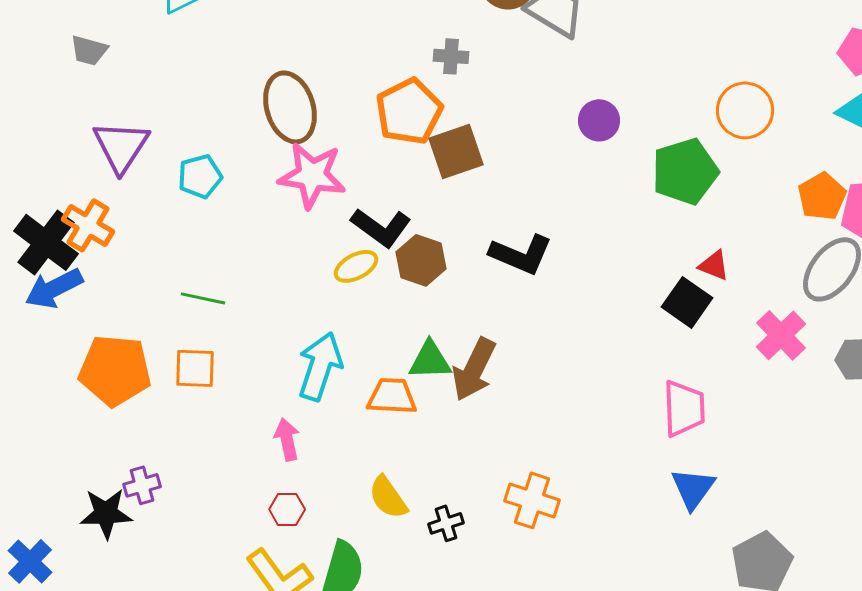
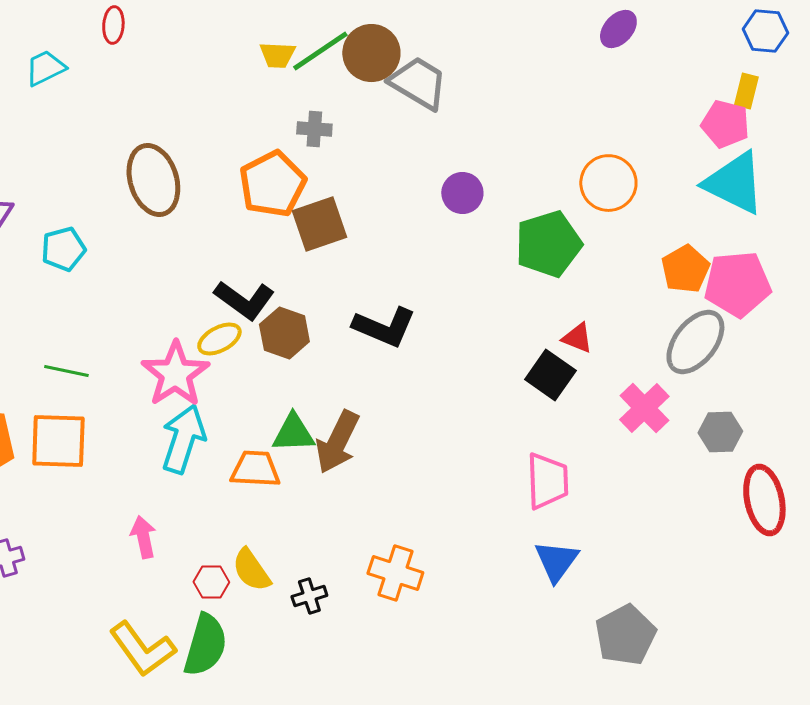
pink star: (312, 175) -> (175, 374), moved, turned 30
orange square: (195, 368) -> (58, 441), size x1.4
pink arrow: (287, 439) -> (143, 537), moved
red hexagon: (287, 509) -> (211, 582), moved

